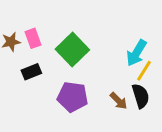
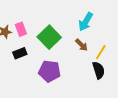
cyan arrow: (136, 53) -> (86, 22), moved
brown arrow: (119, 101) -> (82, 45), moved

